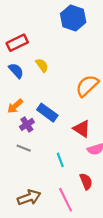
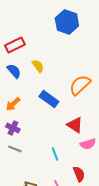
blue rectangle: (47, 113) -> (49, 99), moved
purple cross: (27, 124) -> (13, 128), moved, turned -32
gray line: (24, 148) -> (15, 149), moved

